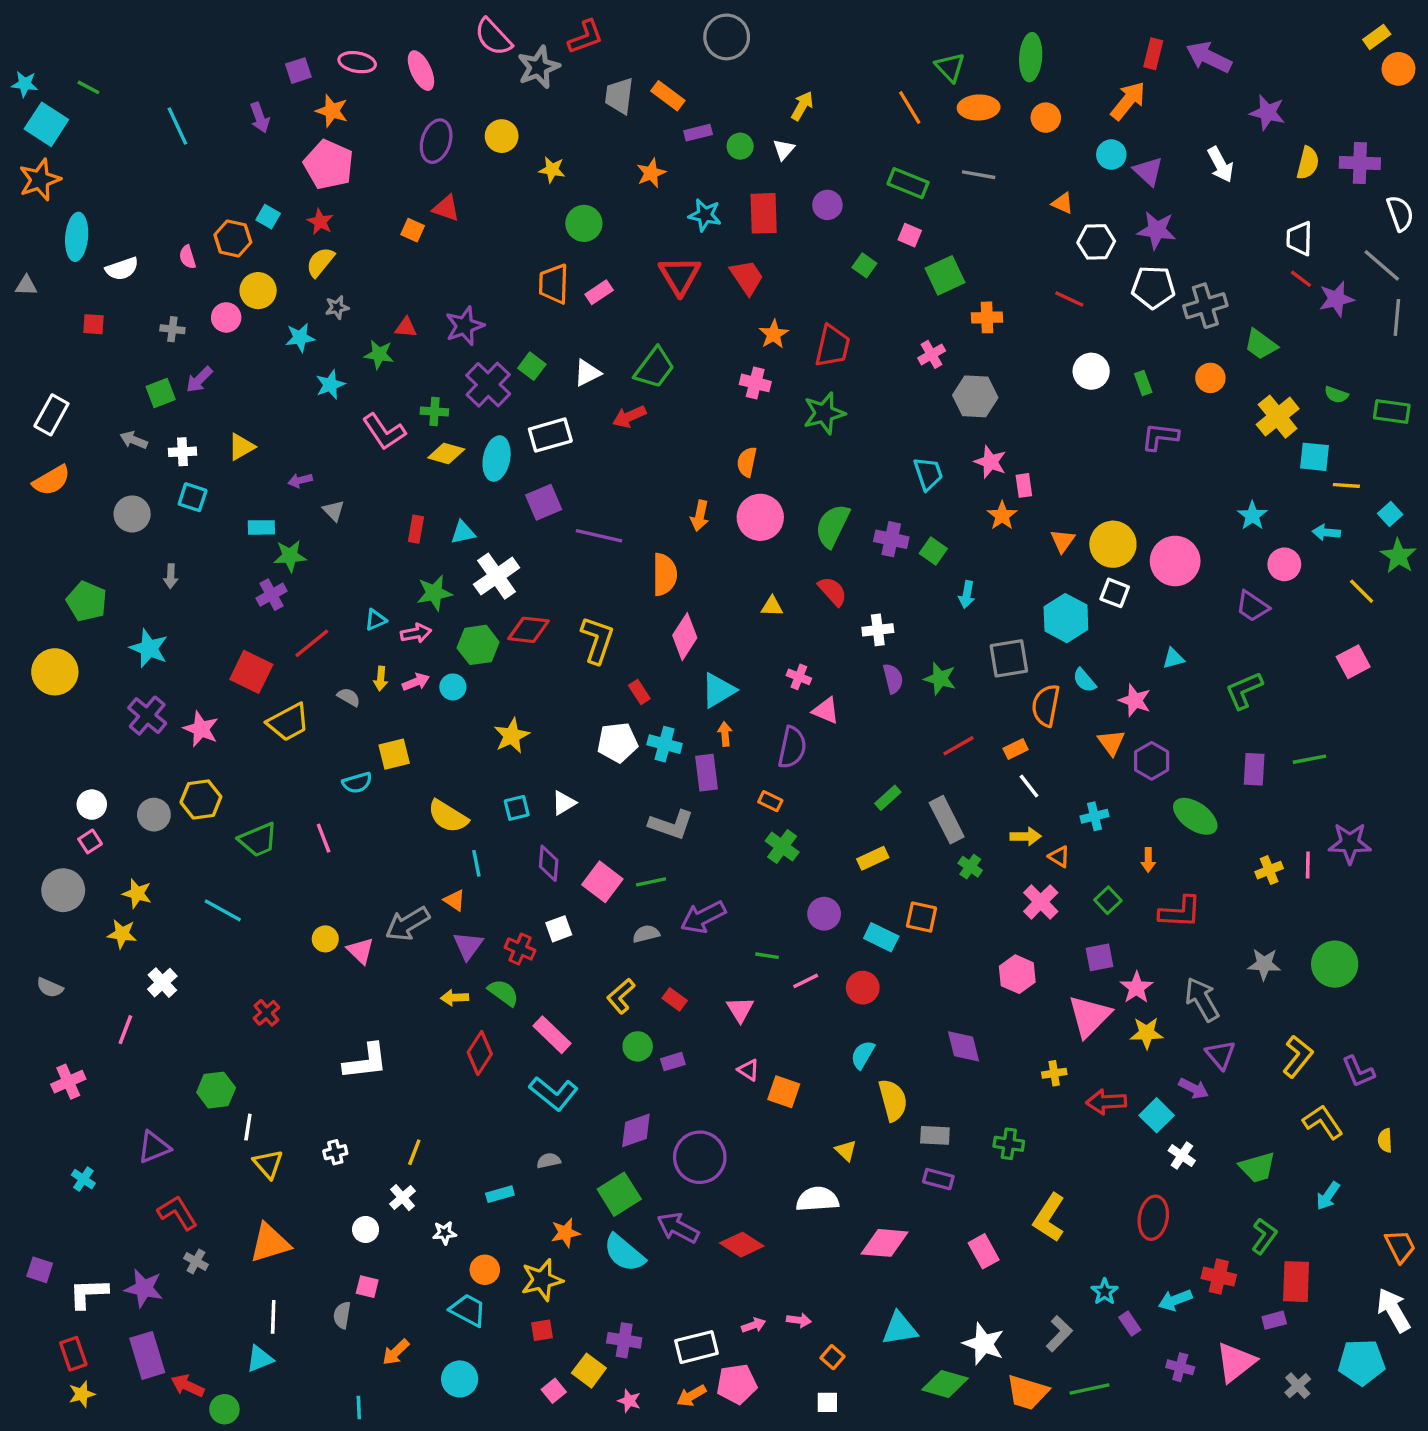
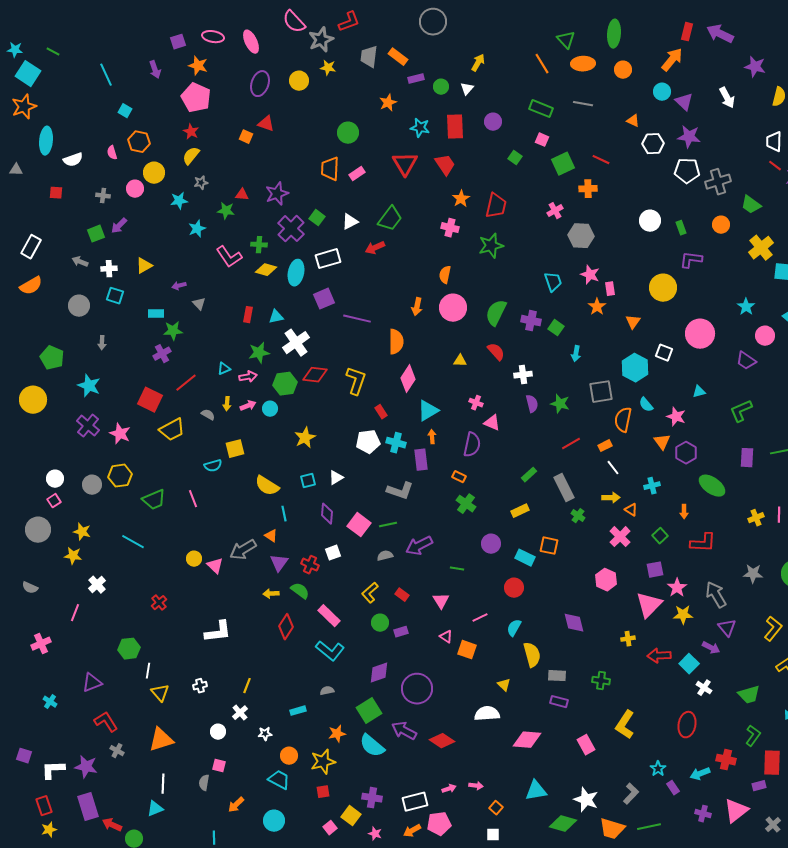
yellow star: (552, 170) -> (328, 68), moved
cyan square: (268, 217) -> (125, 111), moved
red line: (1069, 299) -> (601, 160), moved
yellow circle: (1113, 544) -> (663, 288), moved
pink line: (806, 981) -> (480, 618), moved

